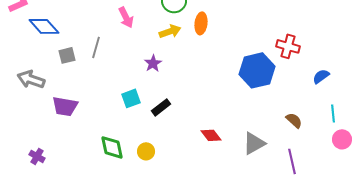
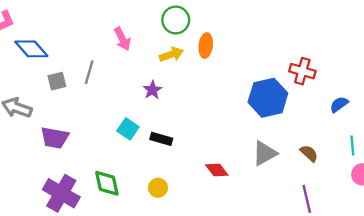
cyan square: (131, 98) -> (128, 129), turned -36
black rectangle: (161, 107) -> (161, 139), turned 54
gray triangle: (254, 143) -> (265, 153), moved
yellow circle: (146, 151) -> (158, 188), moved
purple cross: (37, 156) -> (61, 193), moved, size x2.0

